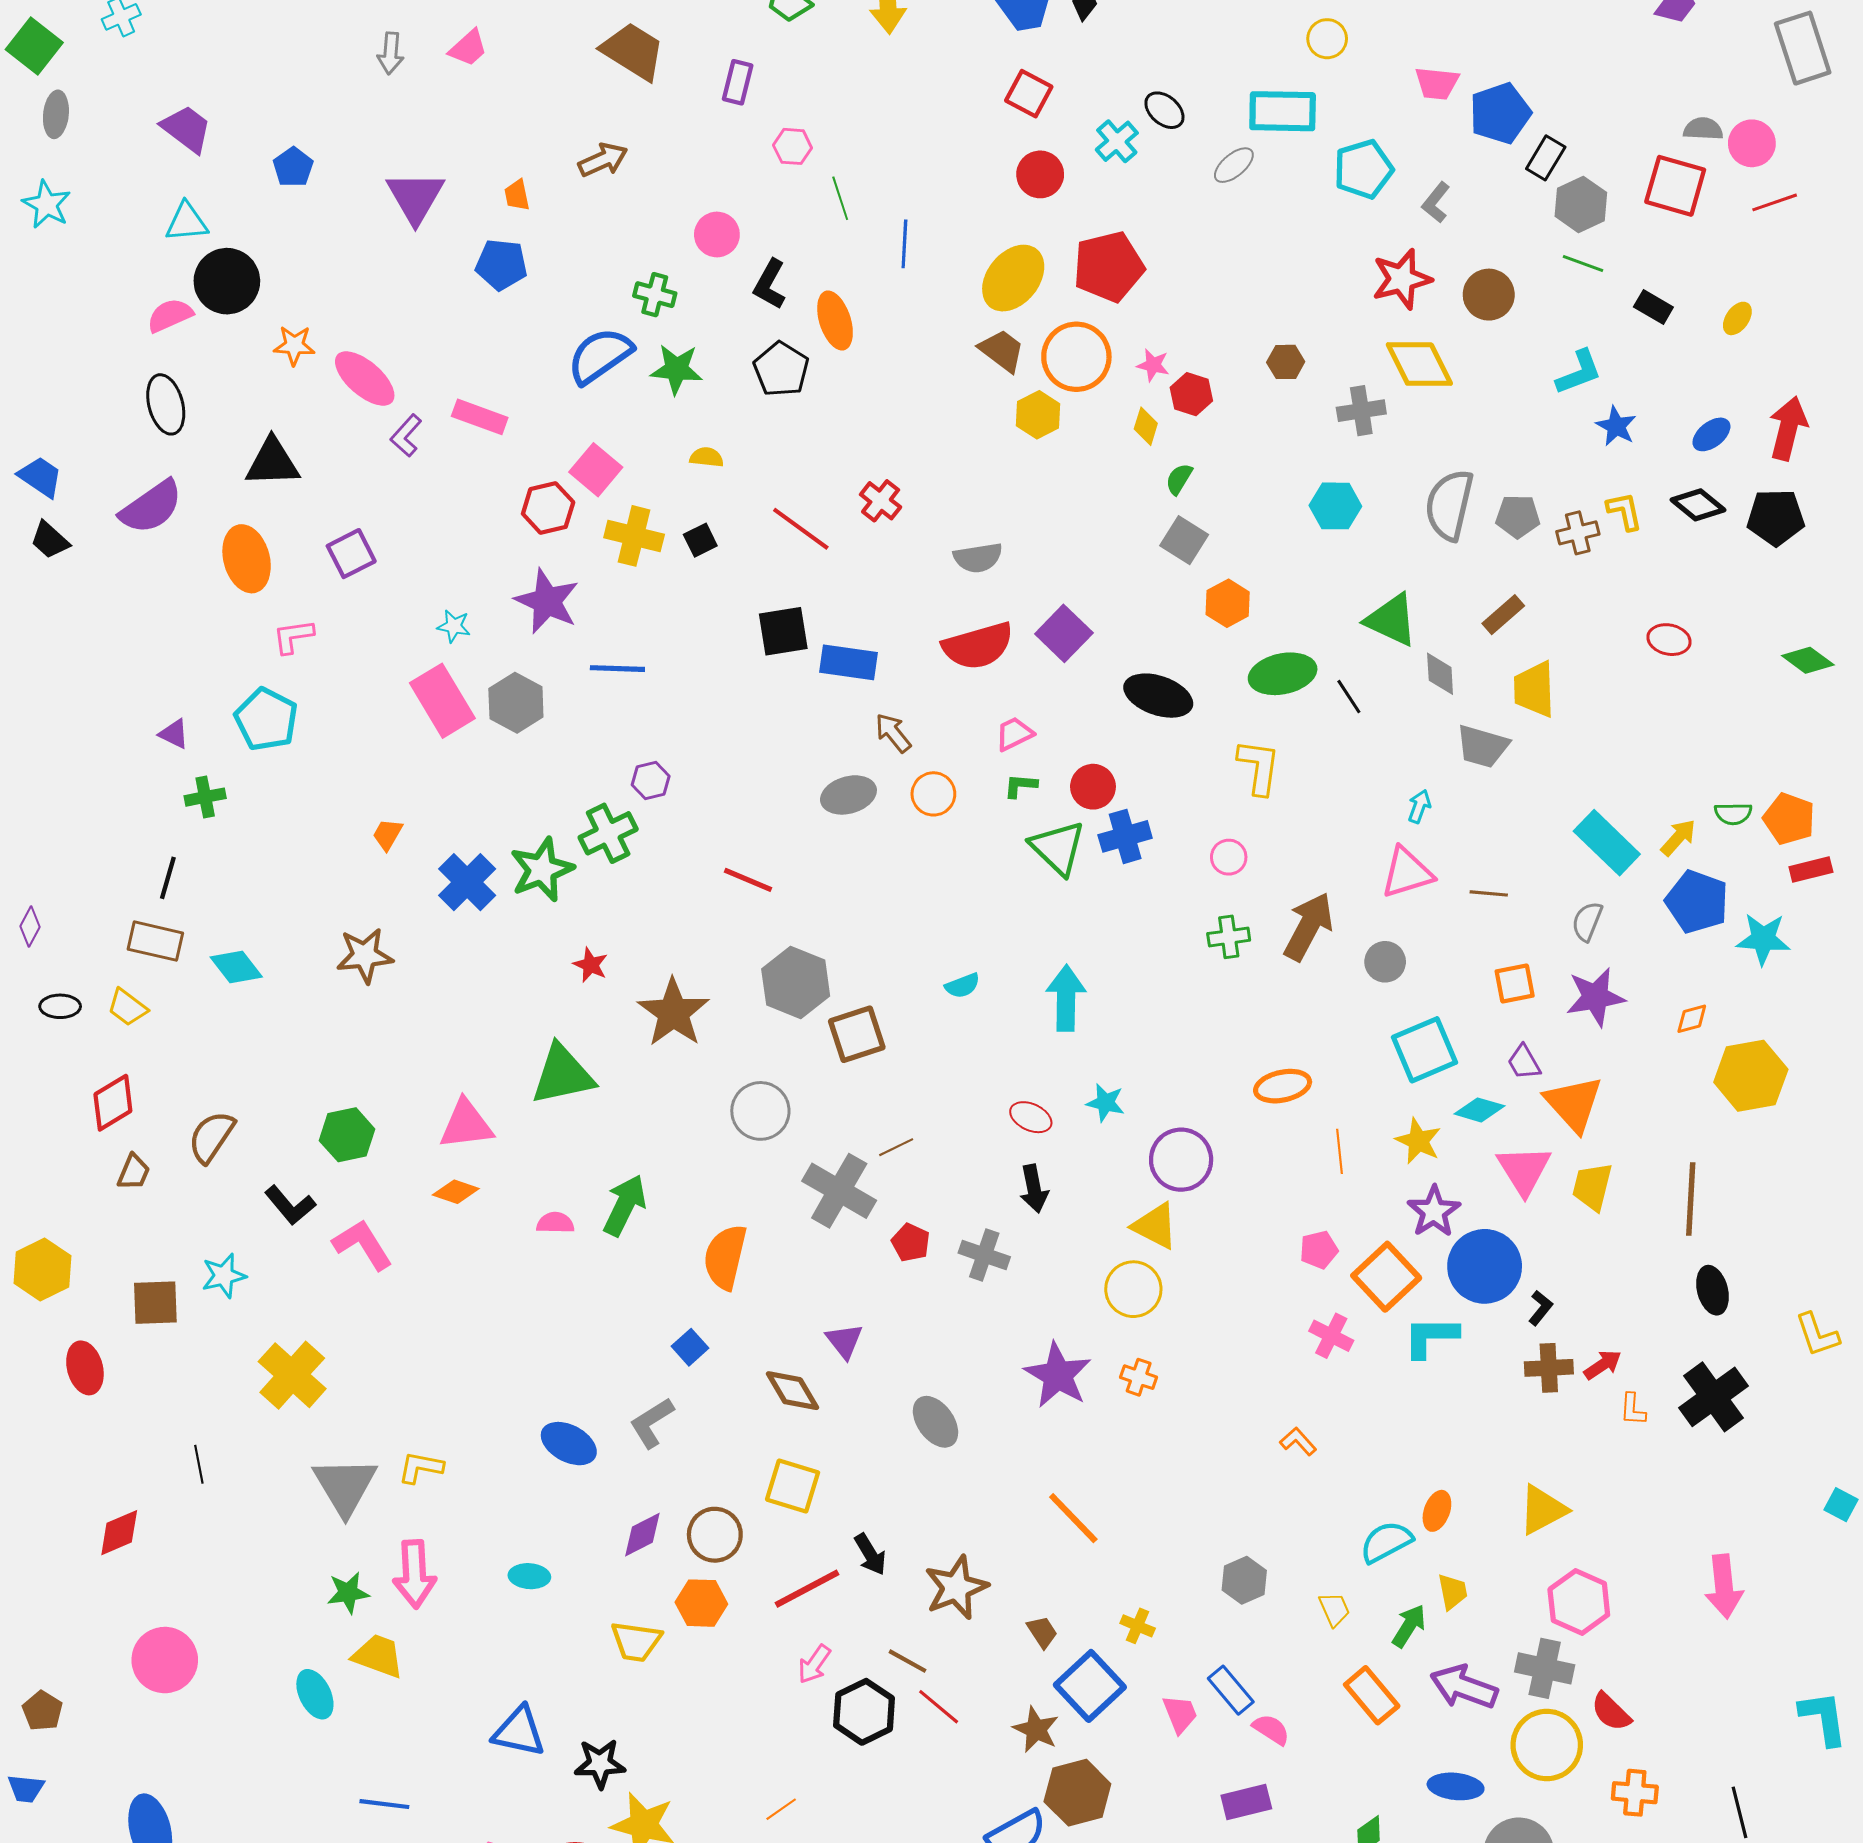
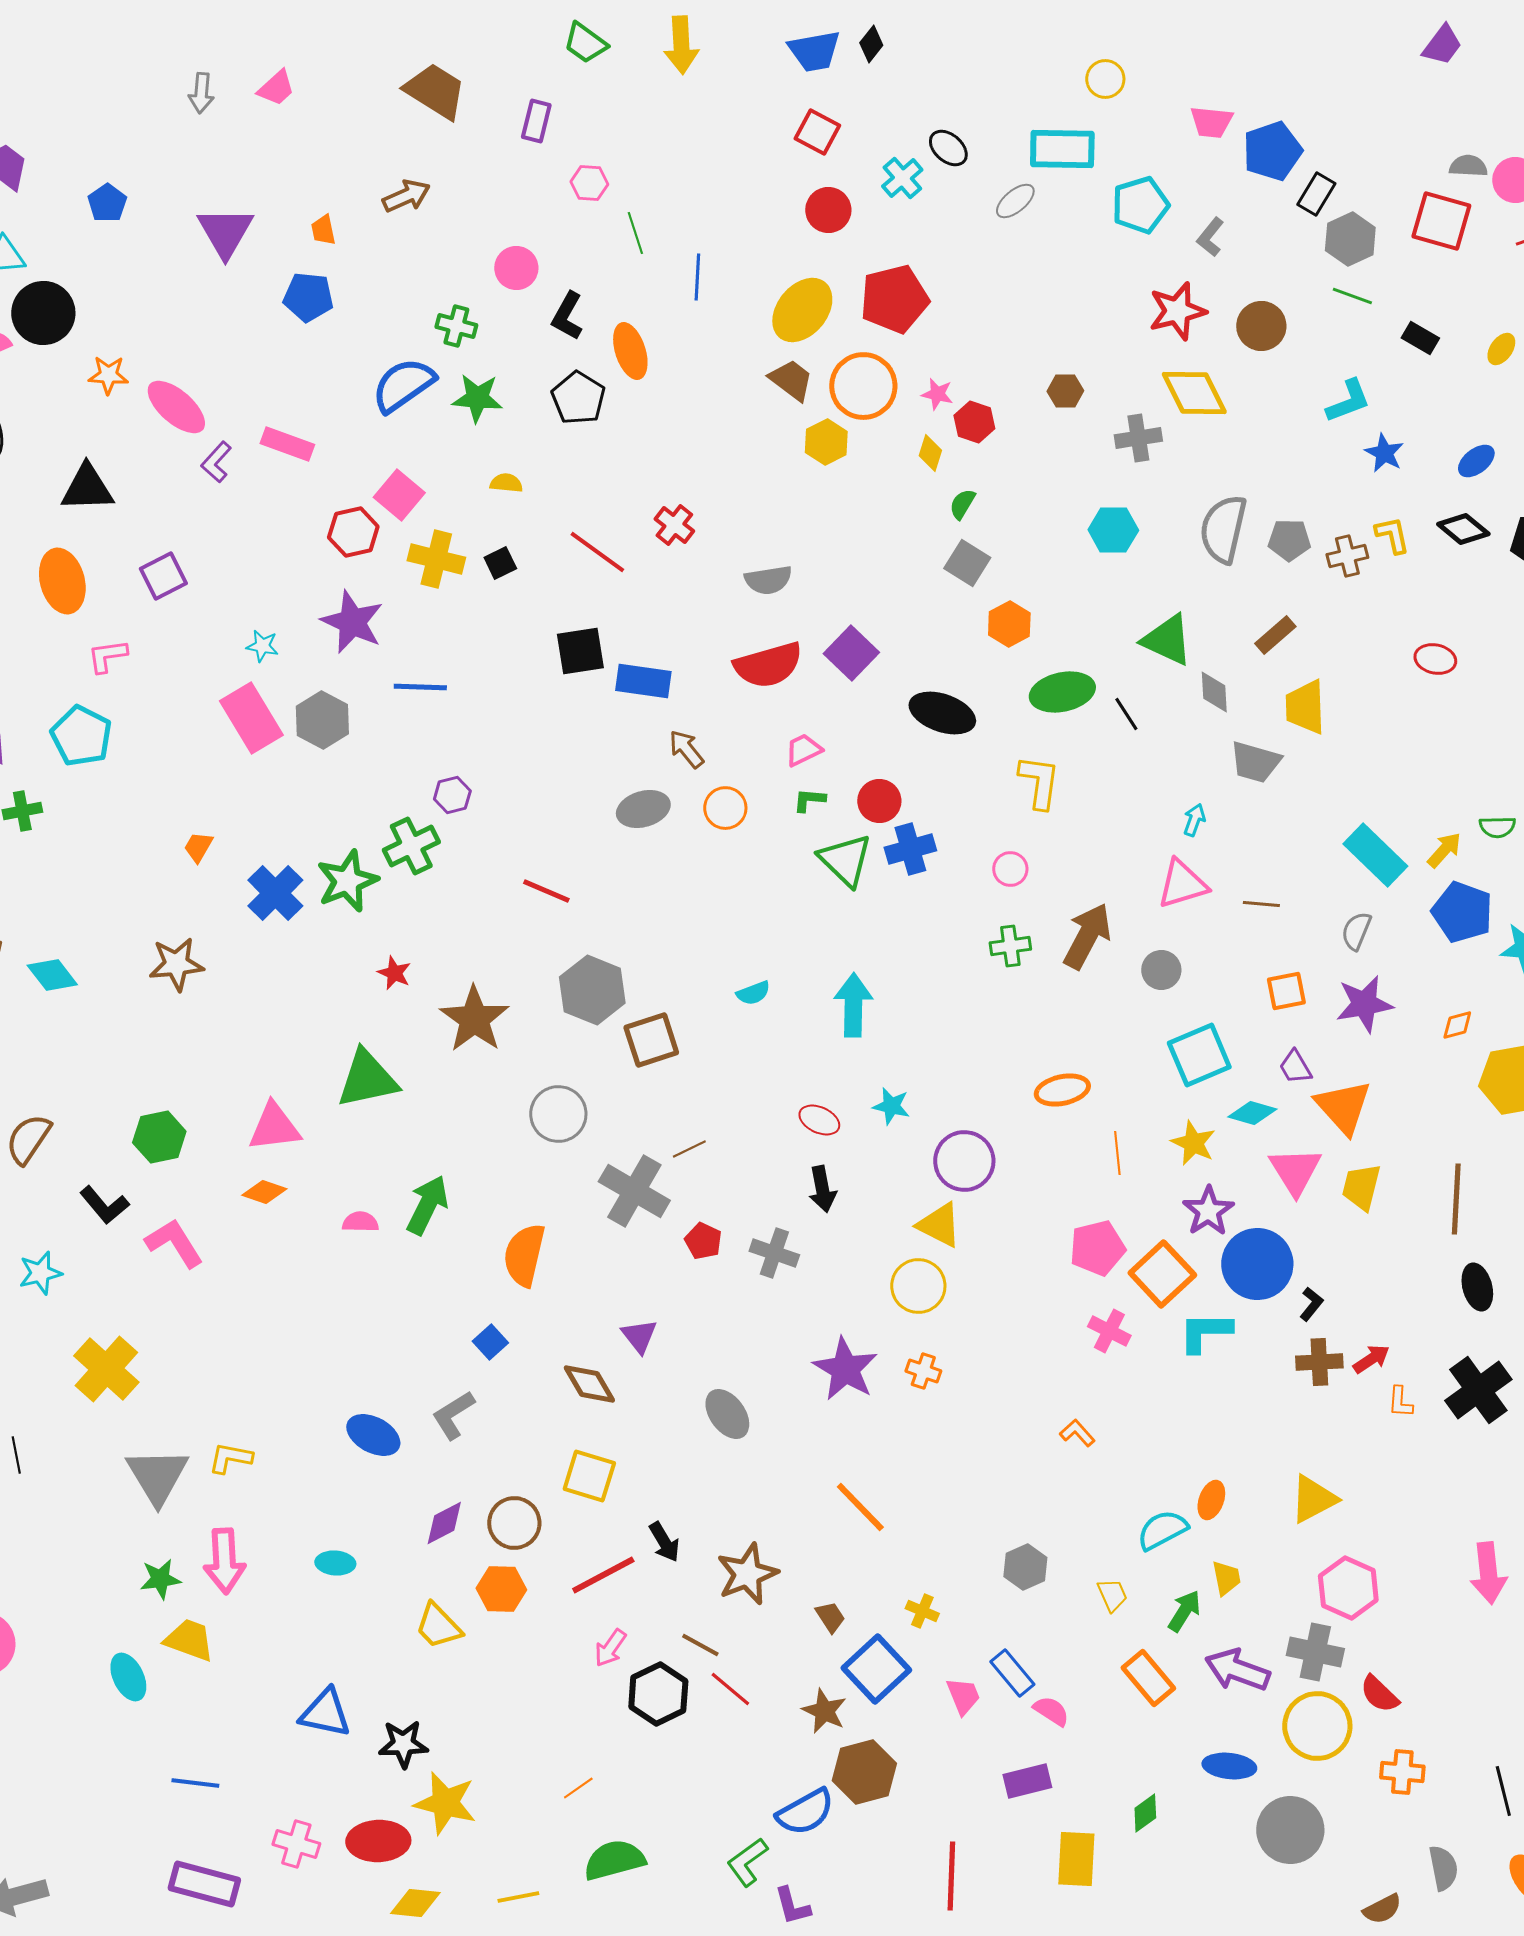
pink pentagon: (1319, 1250) -> (1097, 1248), size x1.5
yellow trapezoid: (636, 1641) -> (438, 1626), turned 38

